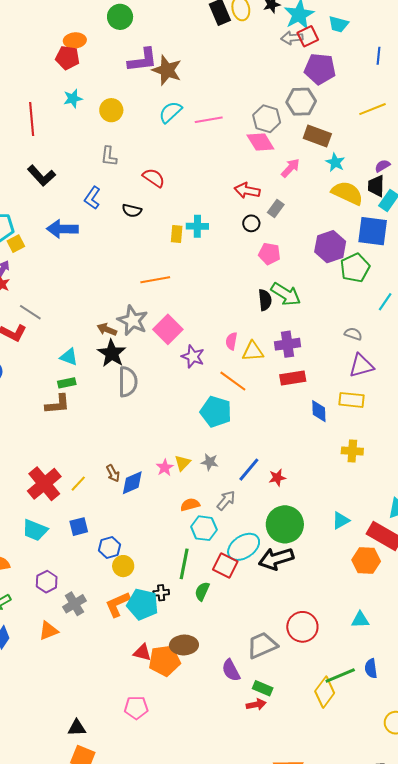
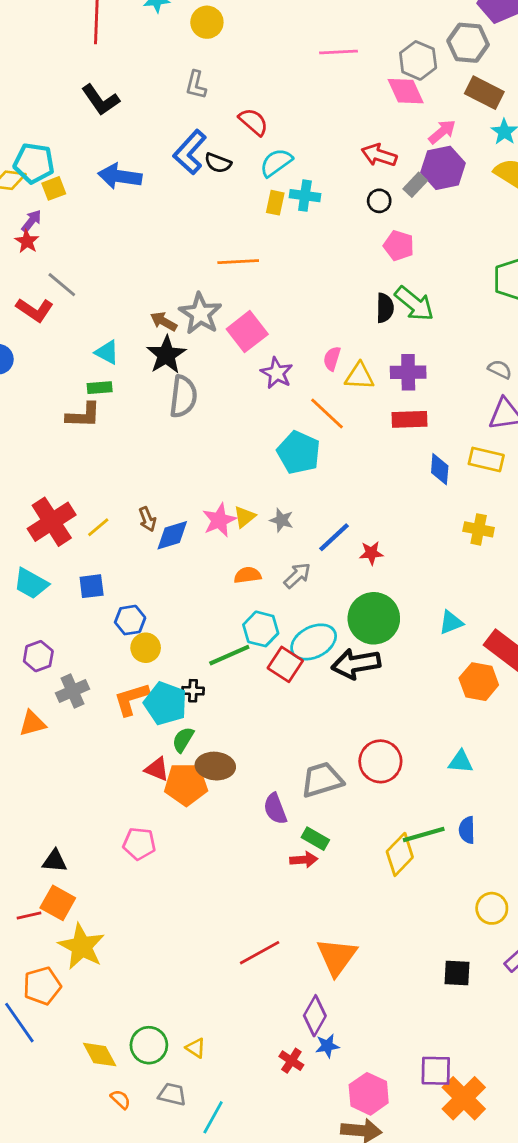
cyan semicircle: (170, 112) -> (276, 163), moved
blue L-shape: (92, 198) -> (190, 152), moved, size x1.4
purple hexagon: (330, 247) -> (443, 168), moved
pink star: (165, 468) -> (219, 520), size x1.4
cyan hexagon: (204, 528) -> (261, 629), moved
green line: (184, 564) -> (229, 655), turned 48
green semicircle: (202, 591) -> (183, 740), moved

